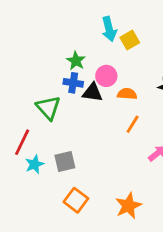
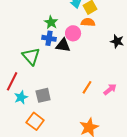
orange semicircle: (127, 94) -> (88, 22), moved
orange line: (133, 124) -> (87, 87), moved
orange square: (76, 200) -> (35, 121), moved

